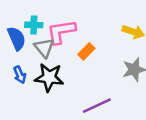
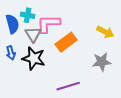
orange rectangle: (86, 51) -> (66, 42), size x1.5

